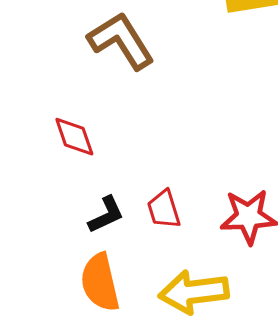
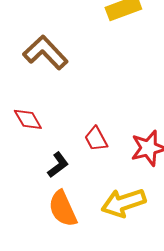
red trapezoid: (164, 209) -> (96, 139), moved

